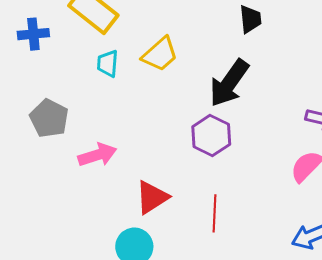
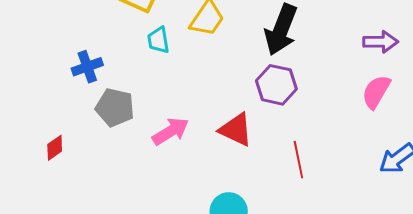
blue cross: (33, 34) -> (87, 67), moved
red triangle: (152, 197) -> (236, 130), moved, turned -48

